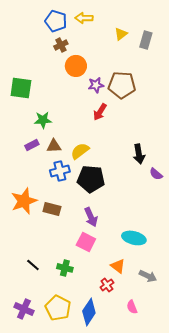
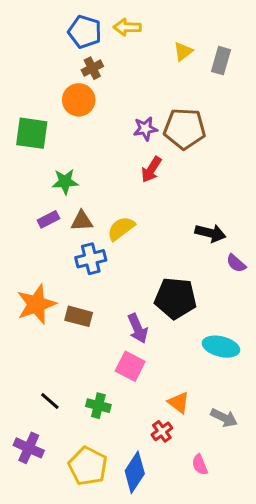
orange circle: (76, 66) -> (79, 100), moved
black arrow: (139, 154) -> (210, 233), turned -66
black pentagon: (91, 179) -> (176, 298), moved
cyan ellipse: (134, 238) -> (221, 347), moved
purple cross: (24, 309) -> (29, 448), moved

